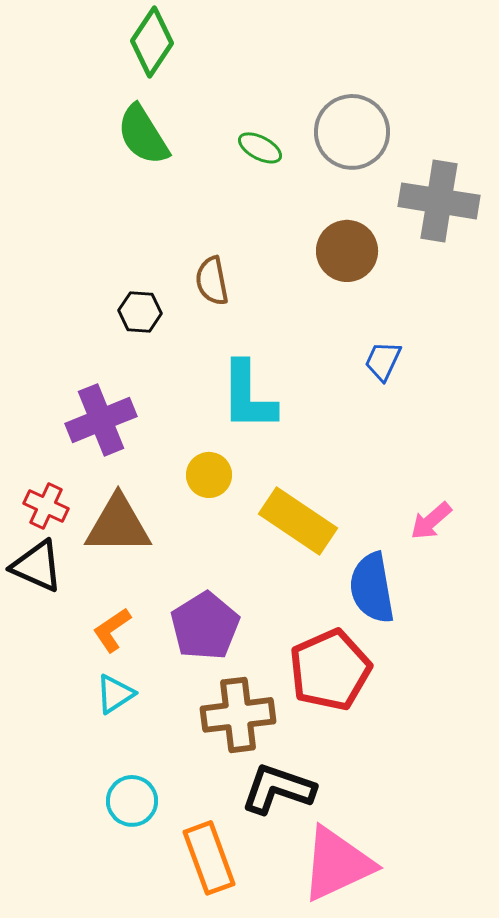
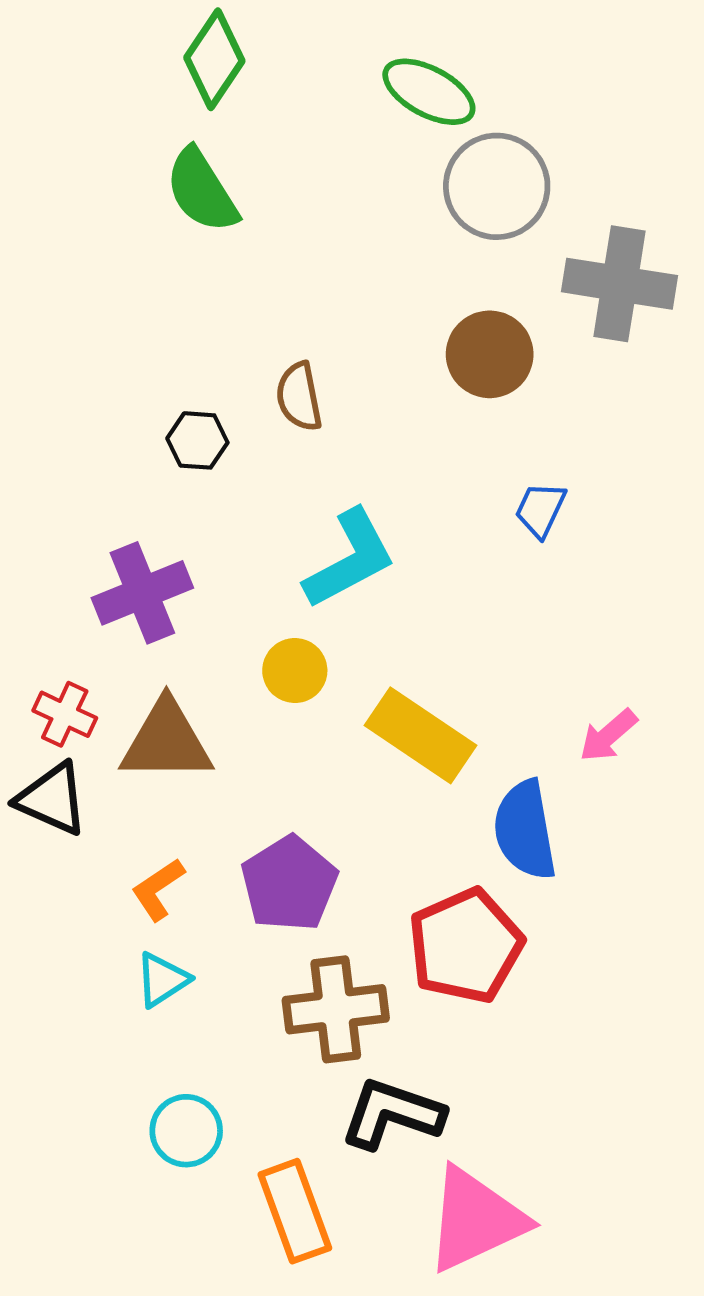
green ellipse: (260, 148) -> (429, 92), moved, size x1.5
cyan L-shape: (248, 396) -> (350, 559), turned -118

